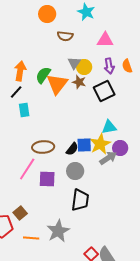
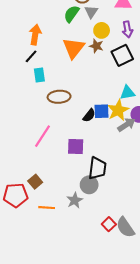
gray triangle: (74, 63) -> (91, 12), moved
green semicircle: (43, 75) -> (71, 14), moved
brown ellipse: (43, 147) -> (59, 97), moved
gray circle: (75, 171) -> (89, 185), moved
purple square: (47, 179) -> (76, 146), moved
gray star: (58, 231) -> (75, 200), size x0.7

